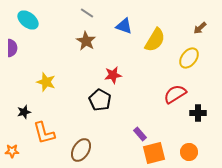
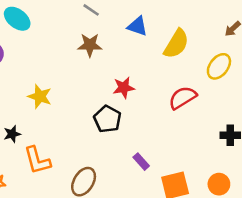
brown star: (86, 41) -> (90, 45), turned -30
red semicircle: (175, 94) -> (183, 98), moved
purple rectangle: (140, 134) -> (141, 162), moved

